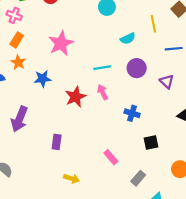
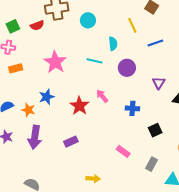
cyan semicircle: (128, 39) -> (113, 44), turned -56
orange rectangle: (17, 40) -> (16, 68), turned 56
orange star: (18, 62) -> (28, 110), moved
cyan line: (102, 68) -> (94, 61), moved, turned 35
purple triangle: (167, 82) -> (159, 83), moved, turned 32
purple rectangle: (57, 142) -> (71, 142), moved, turned 72

